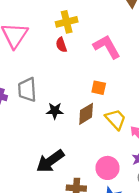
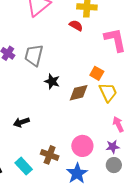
red semicircle: (61, 45) -> (76, 25), turned 120
yellow trapezoid: (116, 119) -> (108, 92), moved
black arrow: (50, 161) -> (21, 122), moved, size x0.6

